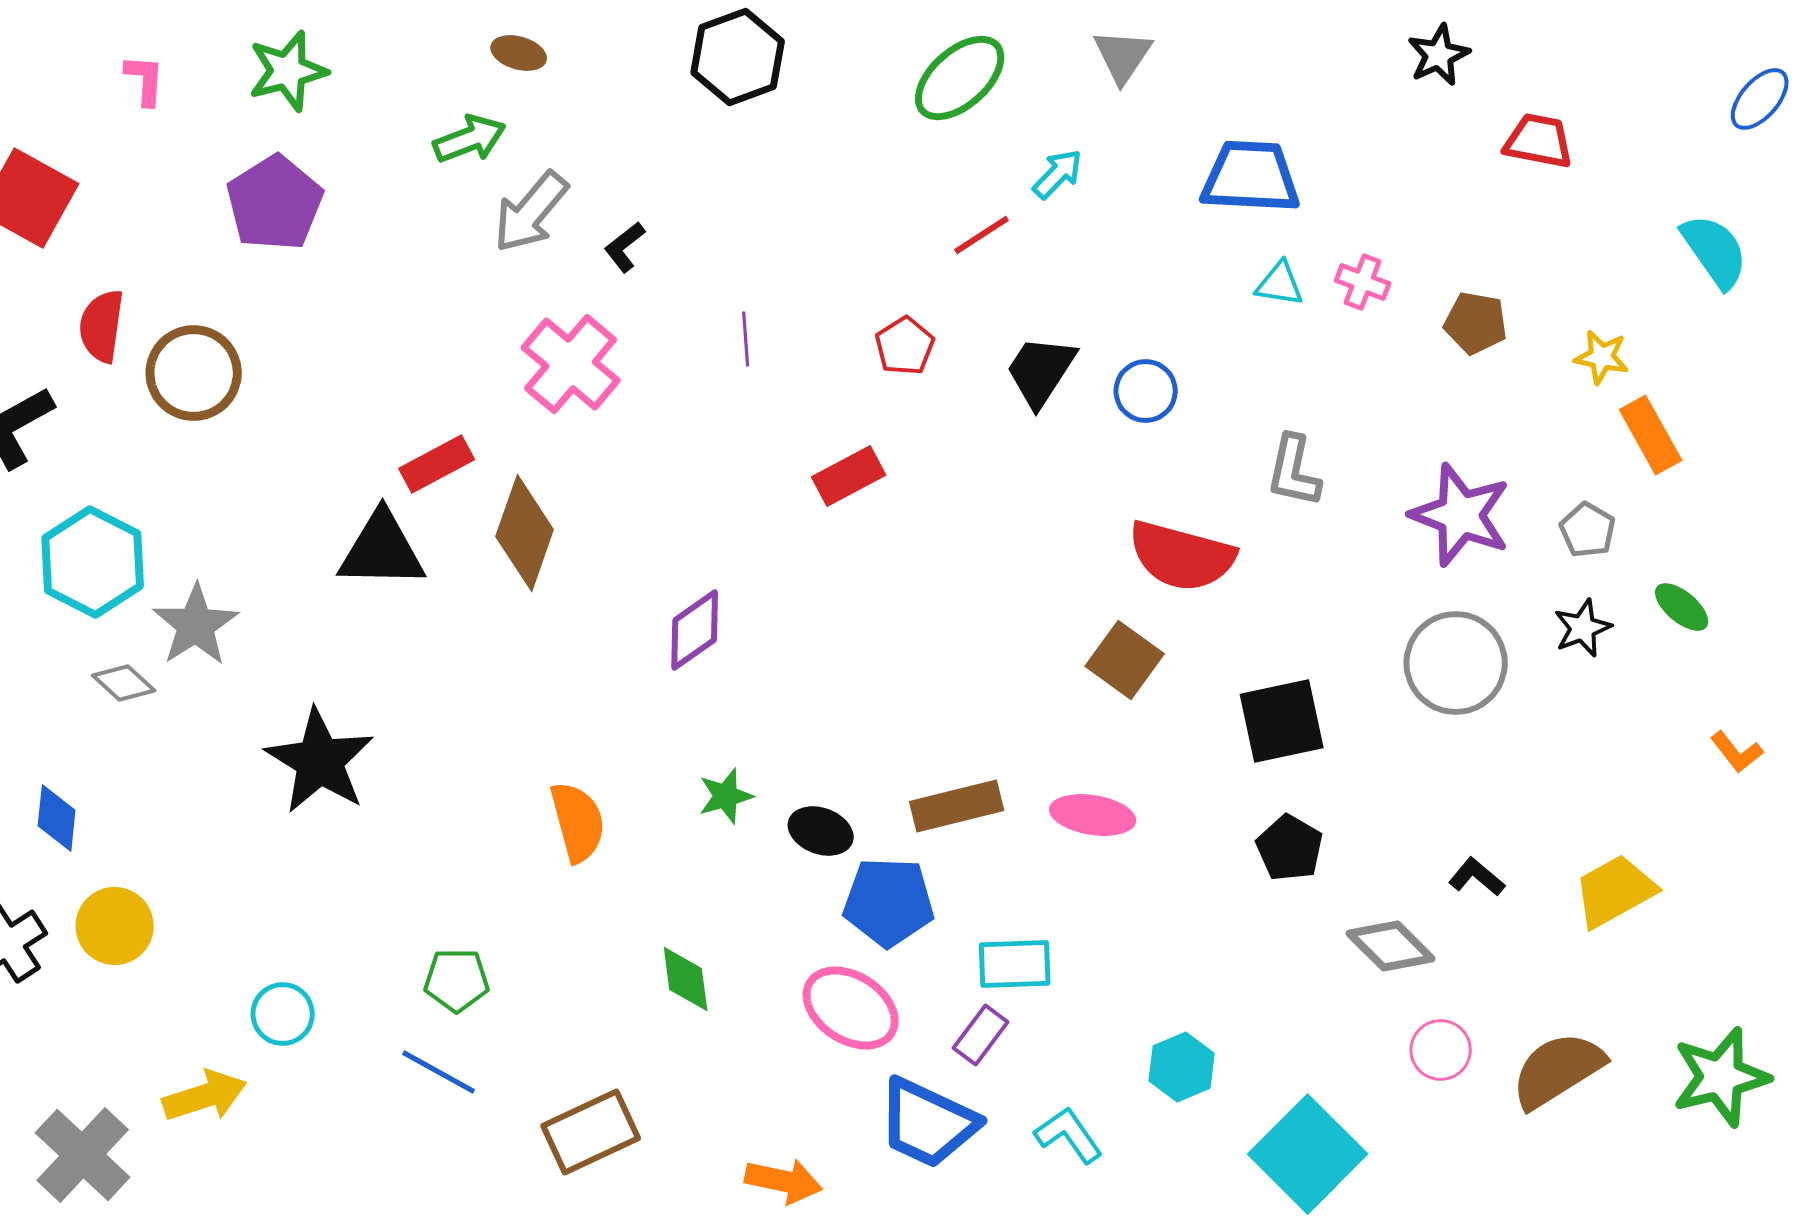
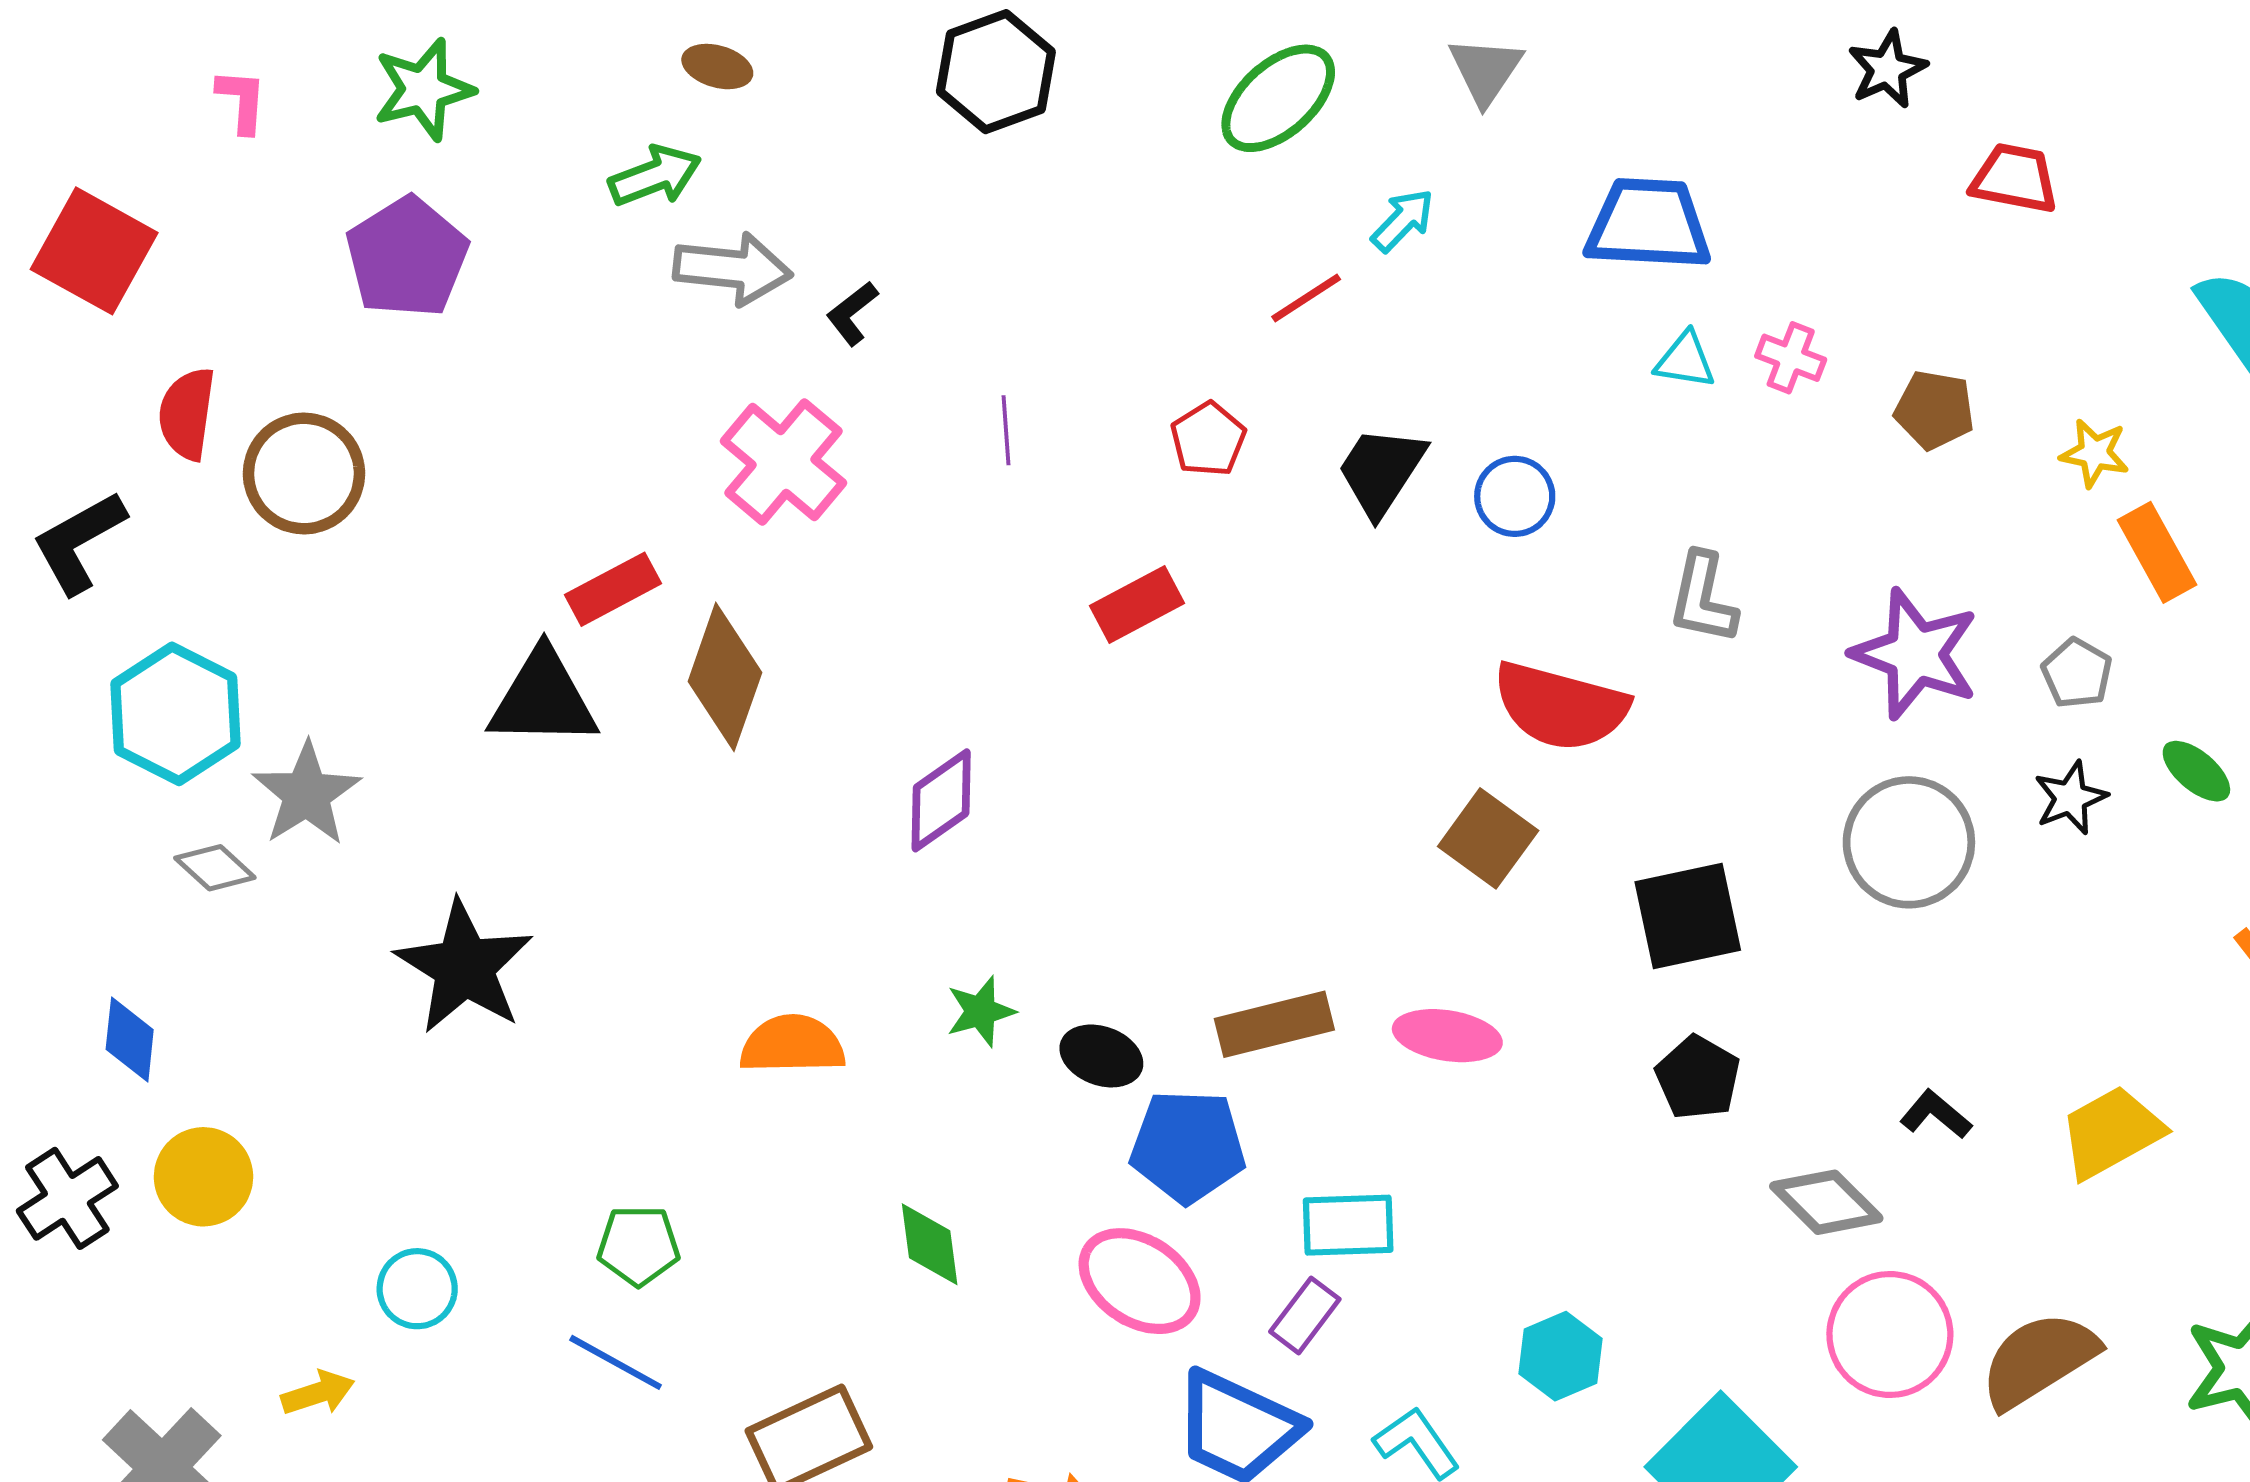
gray arrow: (531, 212) -> (733, 269), turned -124
orange semicircle: (578, 822) -> (792, 1045), turned -76
pink circle: (1441, 1050) -> (1890, 1334), size x1.6
yellow arrow: (205, 1096) -> (318, 1393), size x0.7

